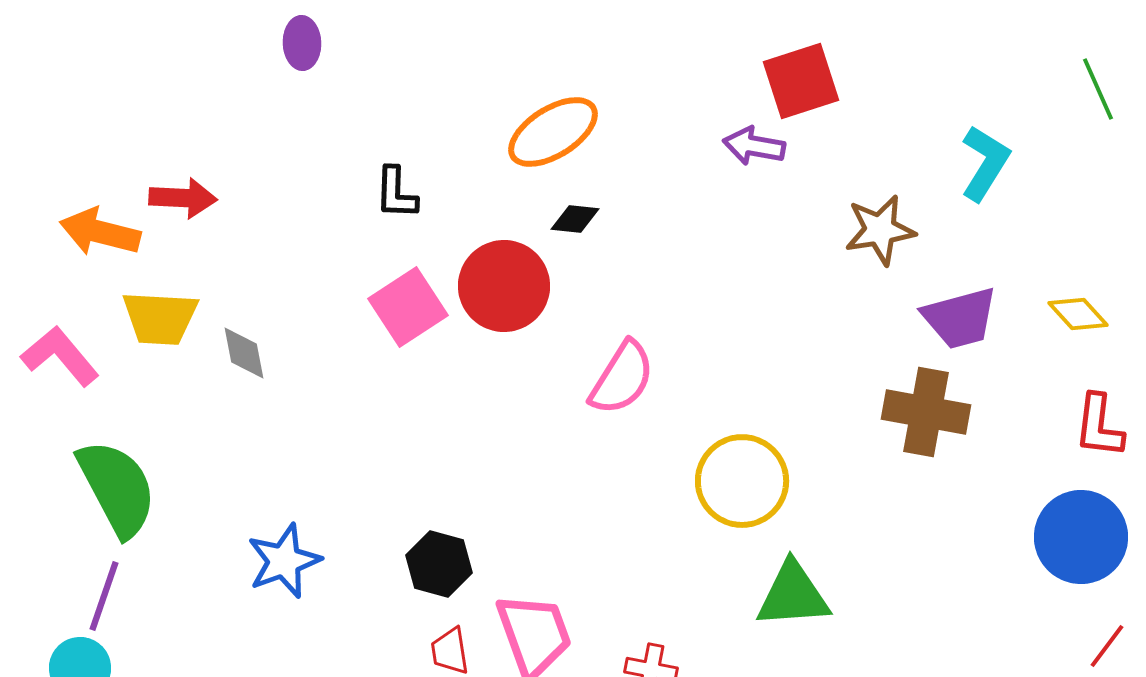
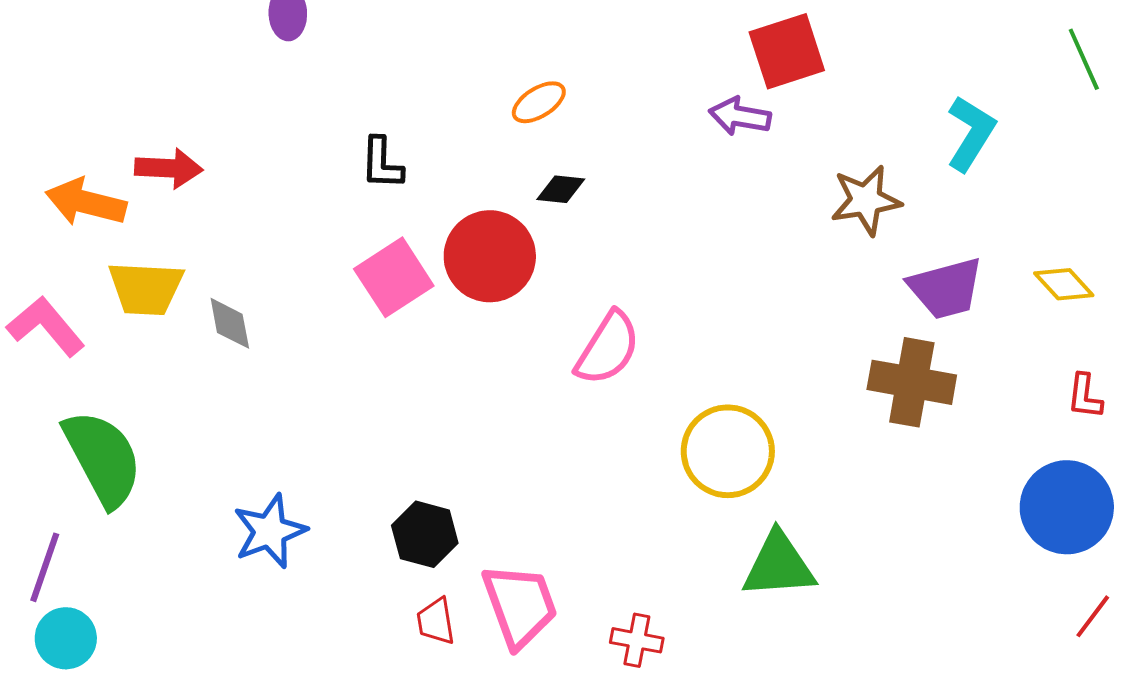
orange ellipse: (553, 132) -> (539, 102), size x0.6
red L-shape: (1099, 426) -> (1085, 396), size x0.7
purple line: (104, 596) -> (45, 567), moved

